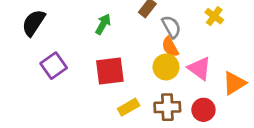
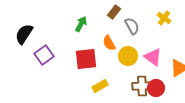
black semicircle: (34, 23) -> (24, 34), moved
orange semicircle: (170, 47) -> (109, 43), moved
brown cross: (167, 107) -> (142, 86), moved

